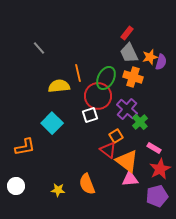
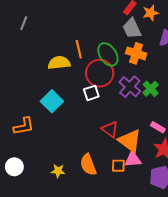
gray line: (39, 48) -> (24, 23), moved, turned 64
orange star: (150, 57) -> (151, 13), moved
green ellipse: (106, 78) -> (108, 54), turned -60
green cross: (140, 122) -> (151, 89), moved
orange square: (116, 136) -> (118, 166), moved, turned 32

